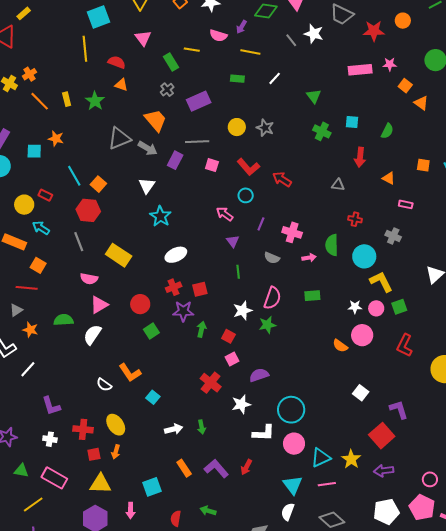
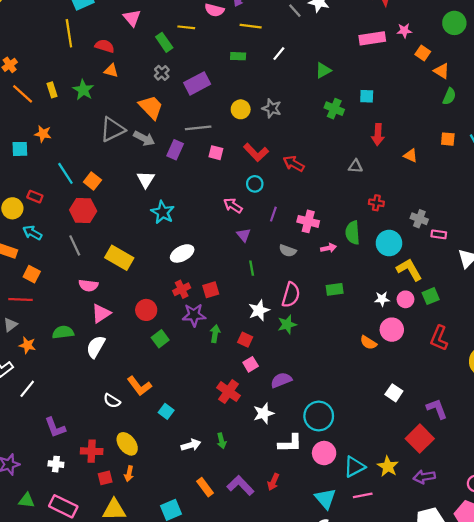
green triangle: (314, 96) -> (323, 70), turned 42
green semicircle: (387, 131) -> (449, 96), moved
pink rectangle: (406, 204) -> (439, 234), moved

